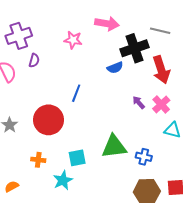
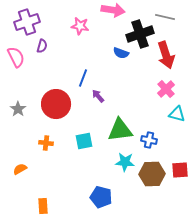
blue semicircle: (115, 68) -> (121, 53), turned 42
purple arrow: (139, 102) -> (98, 96), moved
cyan star: (63, 180) -> (125, 162), moved, turned 30

